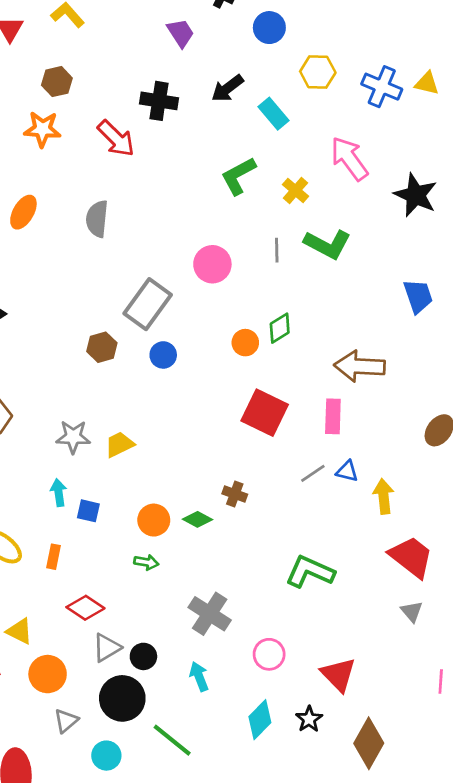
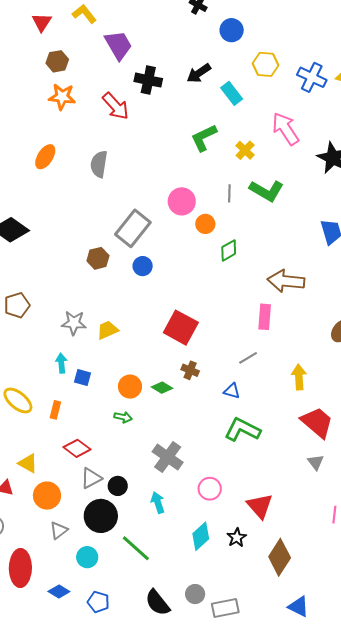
purple trapezoid: (181, 33) -> (118, 45), moved, size x1.4
brown hexagon: (57, 82) -> (57, 61), moved
orange circle: (245, 343) -> (205, 224), moved
red square: (265, 413) -> (181, 328), moved
blue triangle: (347, 471) -> (232, 391), moved

